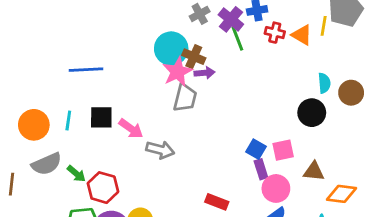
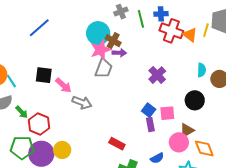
purple cross: (231, 19) -> (157, 75), moved
red cross: (275, 33) -> (171, 31), size x1.6
green line: (237, 38) -> (141, 19), moved
blue line: (86, 70) -> (39, 28), moved, turned -45
black circle: (312, 113) -> (195, 100), moved
cyan line: (68, 120) -> (11, 81), moved, turned -48
brown triangle: (314, 171) -> (187, 130), turned -42
pink circle: (276, 188) -> (179, 142), moved
orange diamond: (342, 194) -> (204, 148), turned 55

